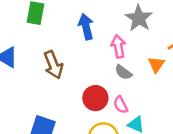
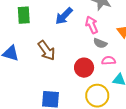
blue arrow: (86, 27) -> (64, 16), turned -108
pink semicircle: (121, 105) -> (109, 61), moved, turned 128

